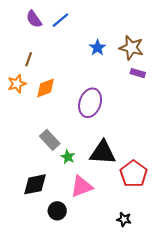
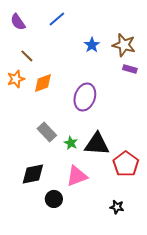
purple semicircle: (34, 19) -> (18, 22), moved
brown line: (29, 59) -> (27, 56), turned -64
green star: (68, 157) -> (71, 143), moved

